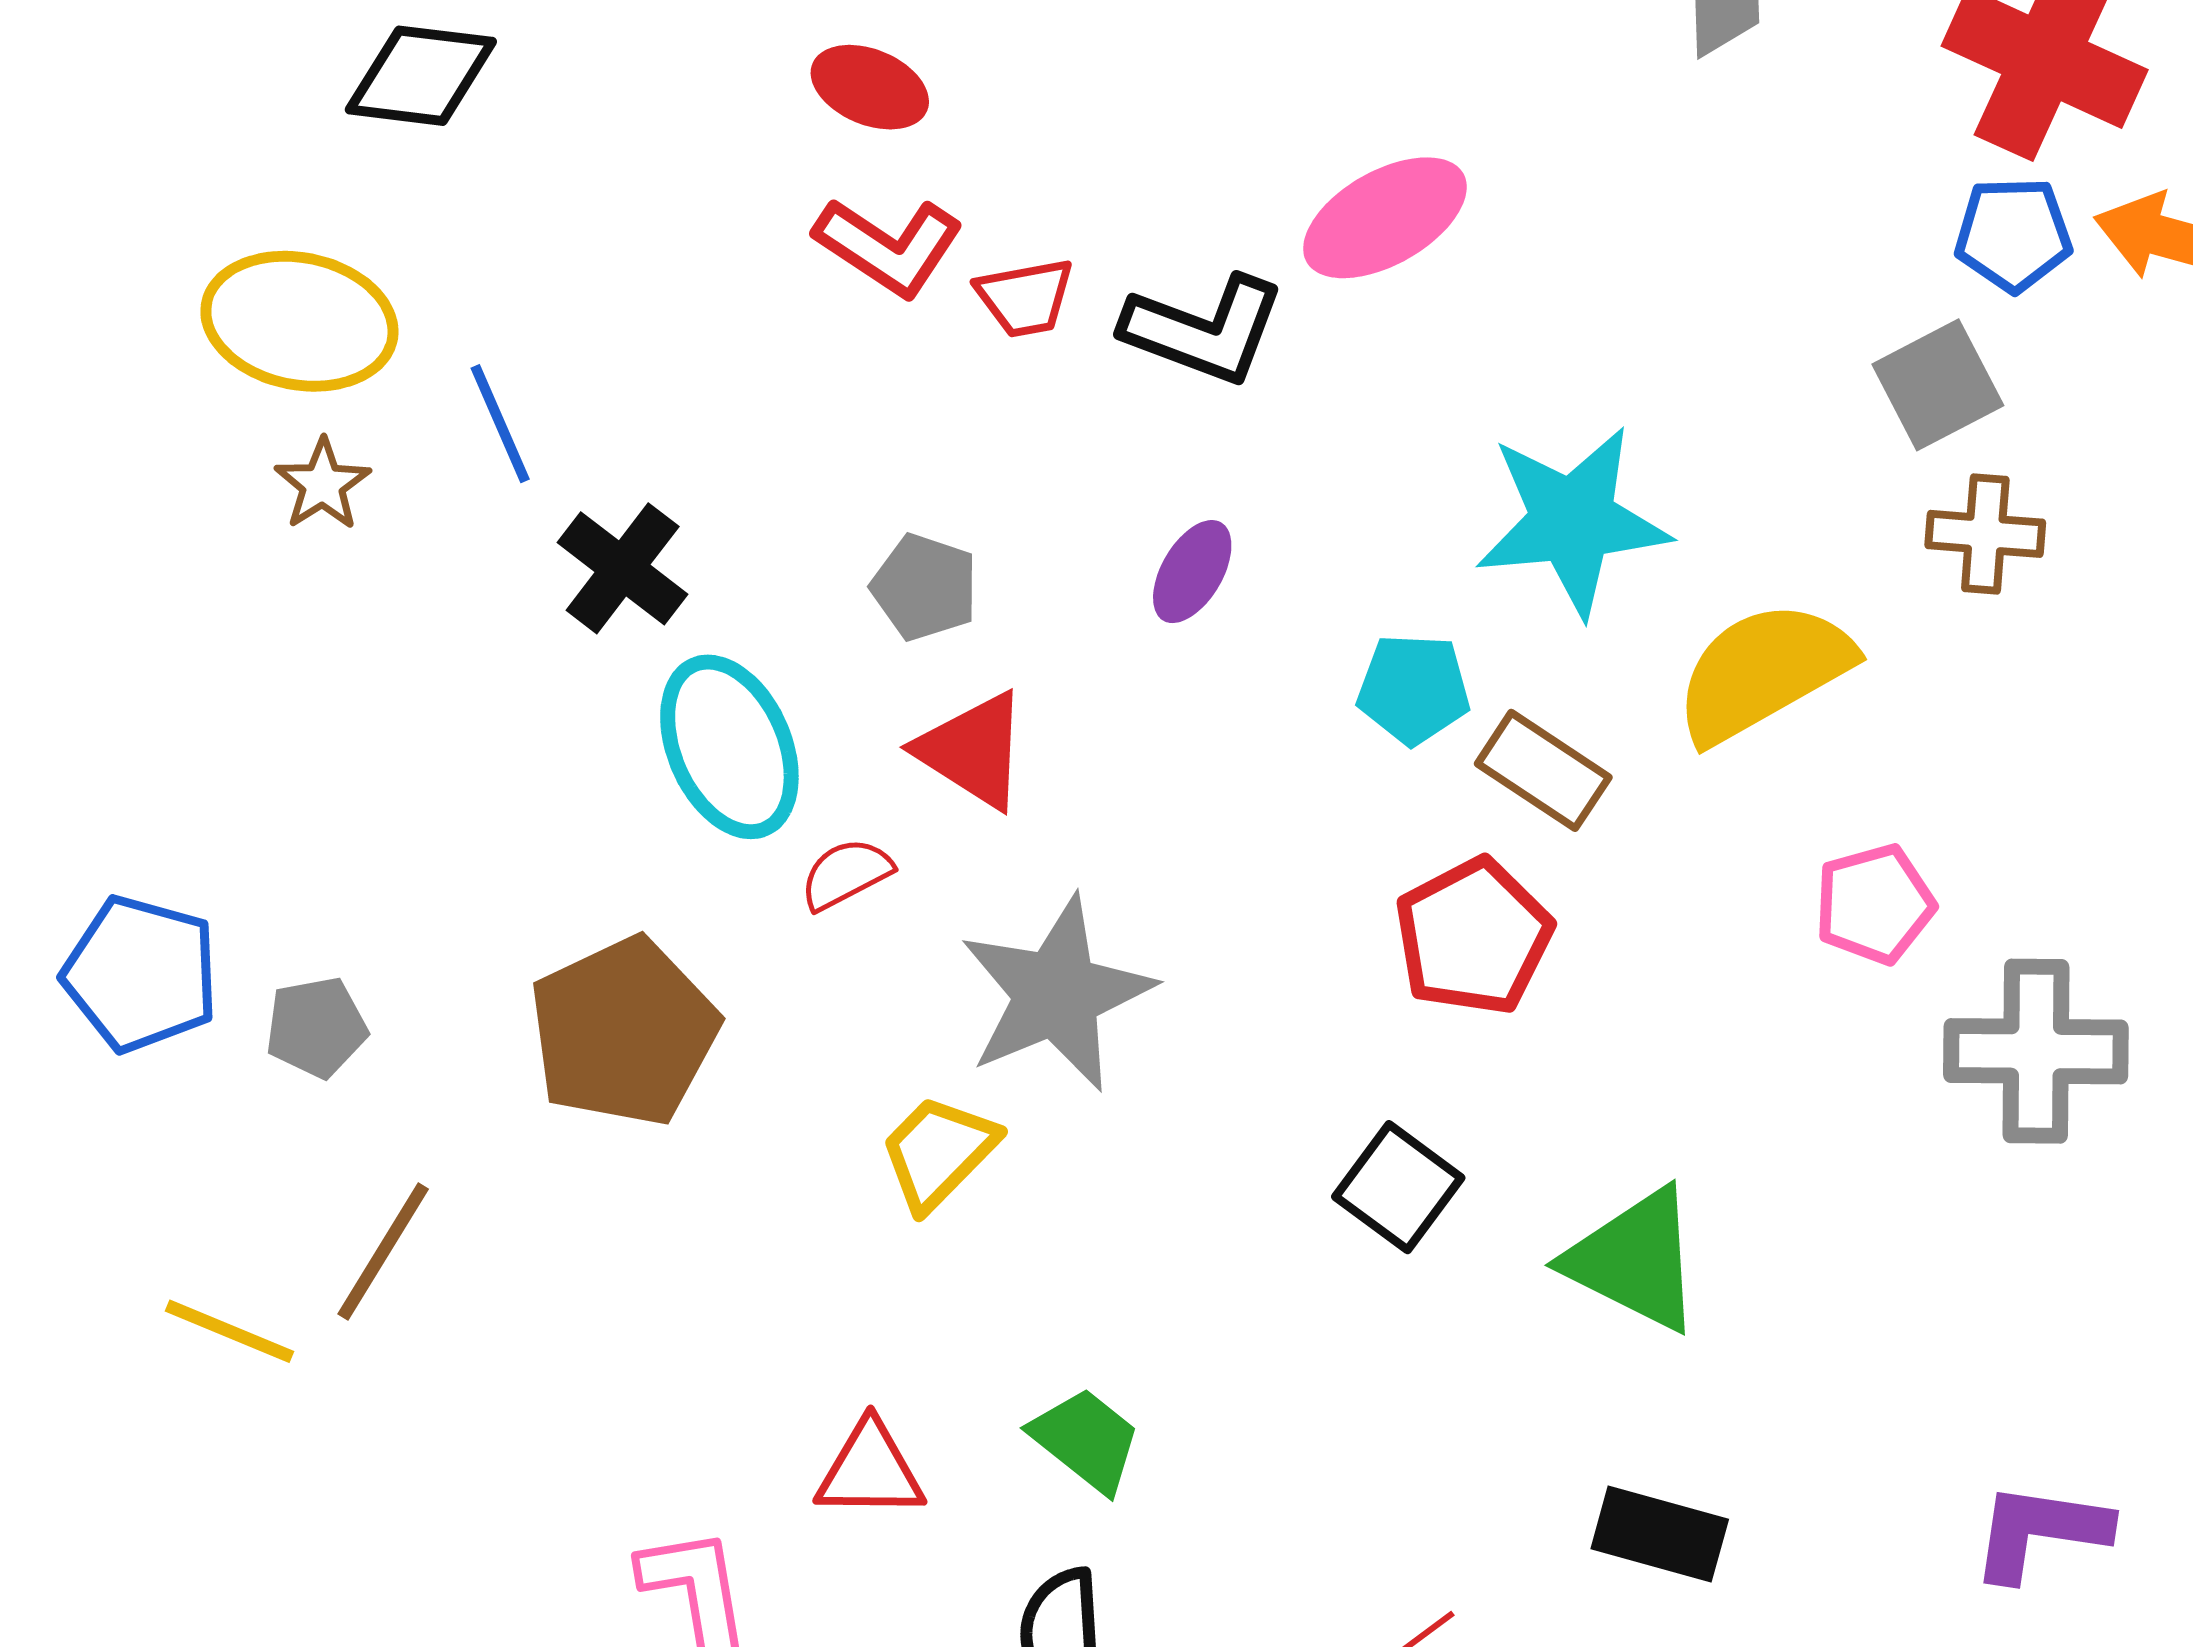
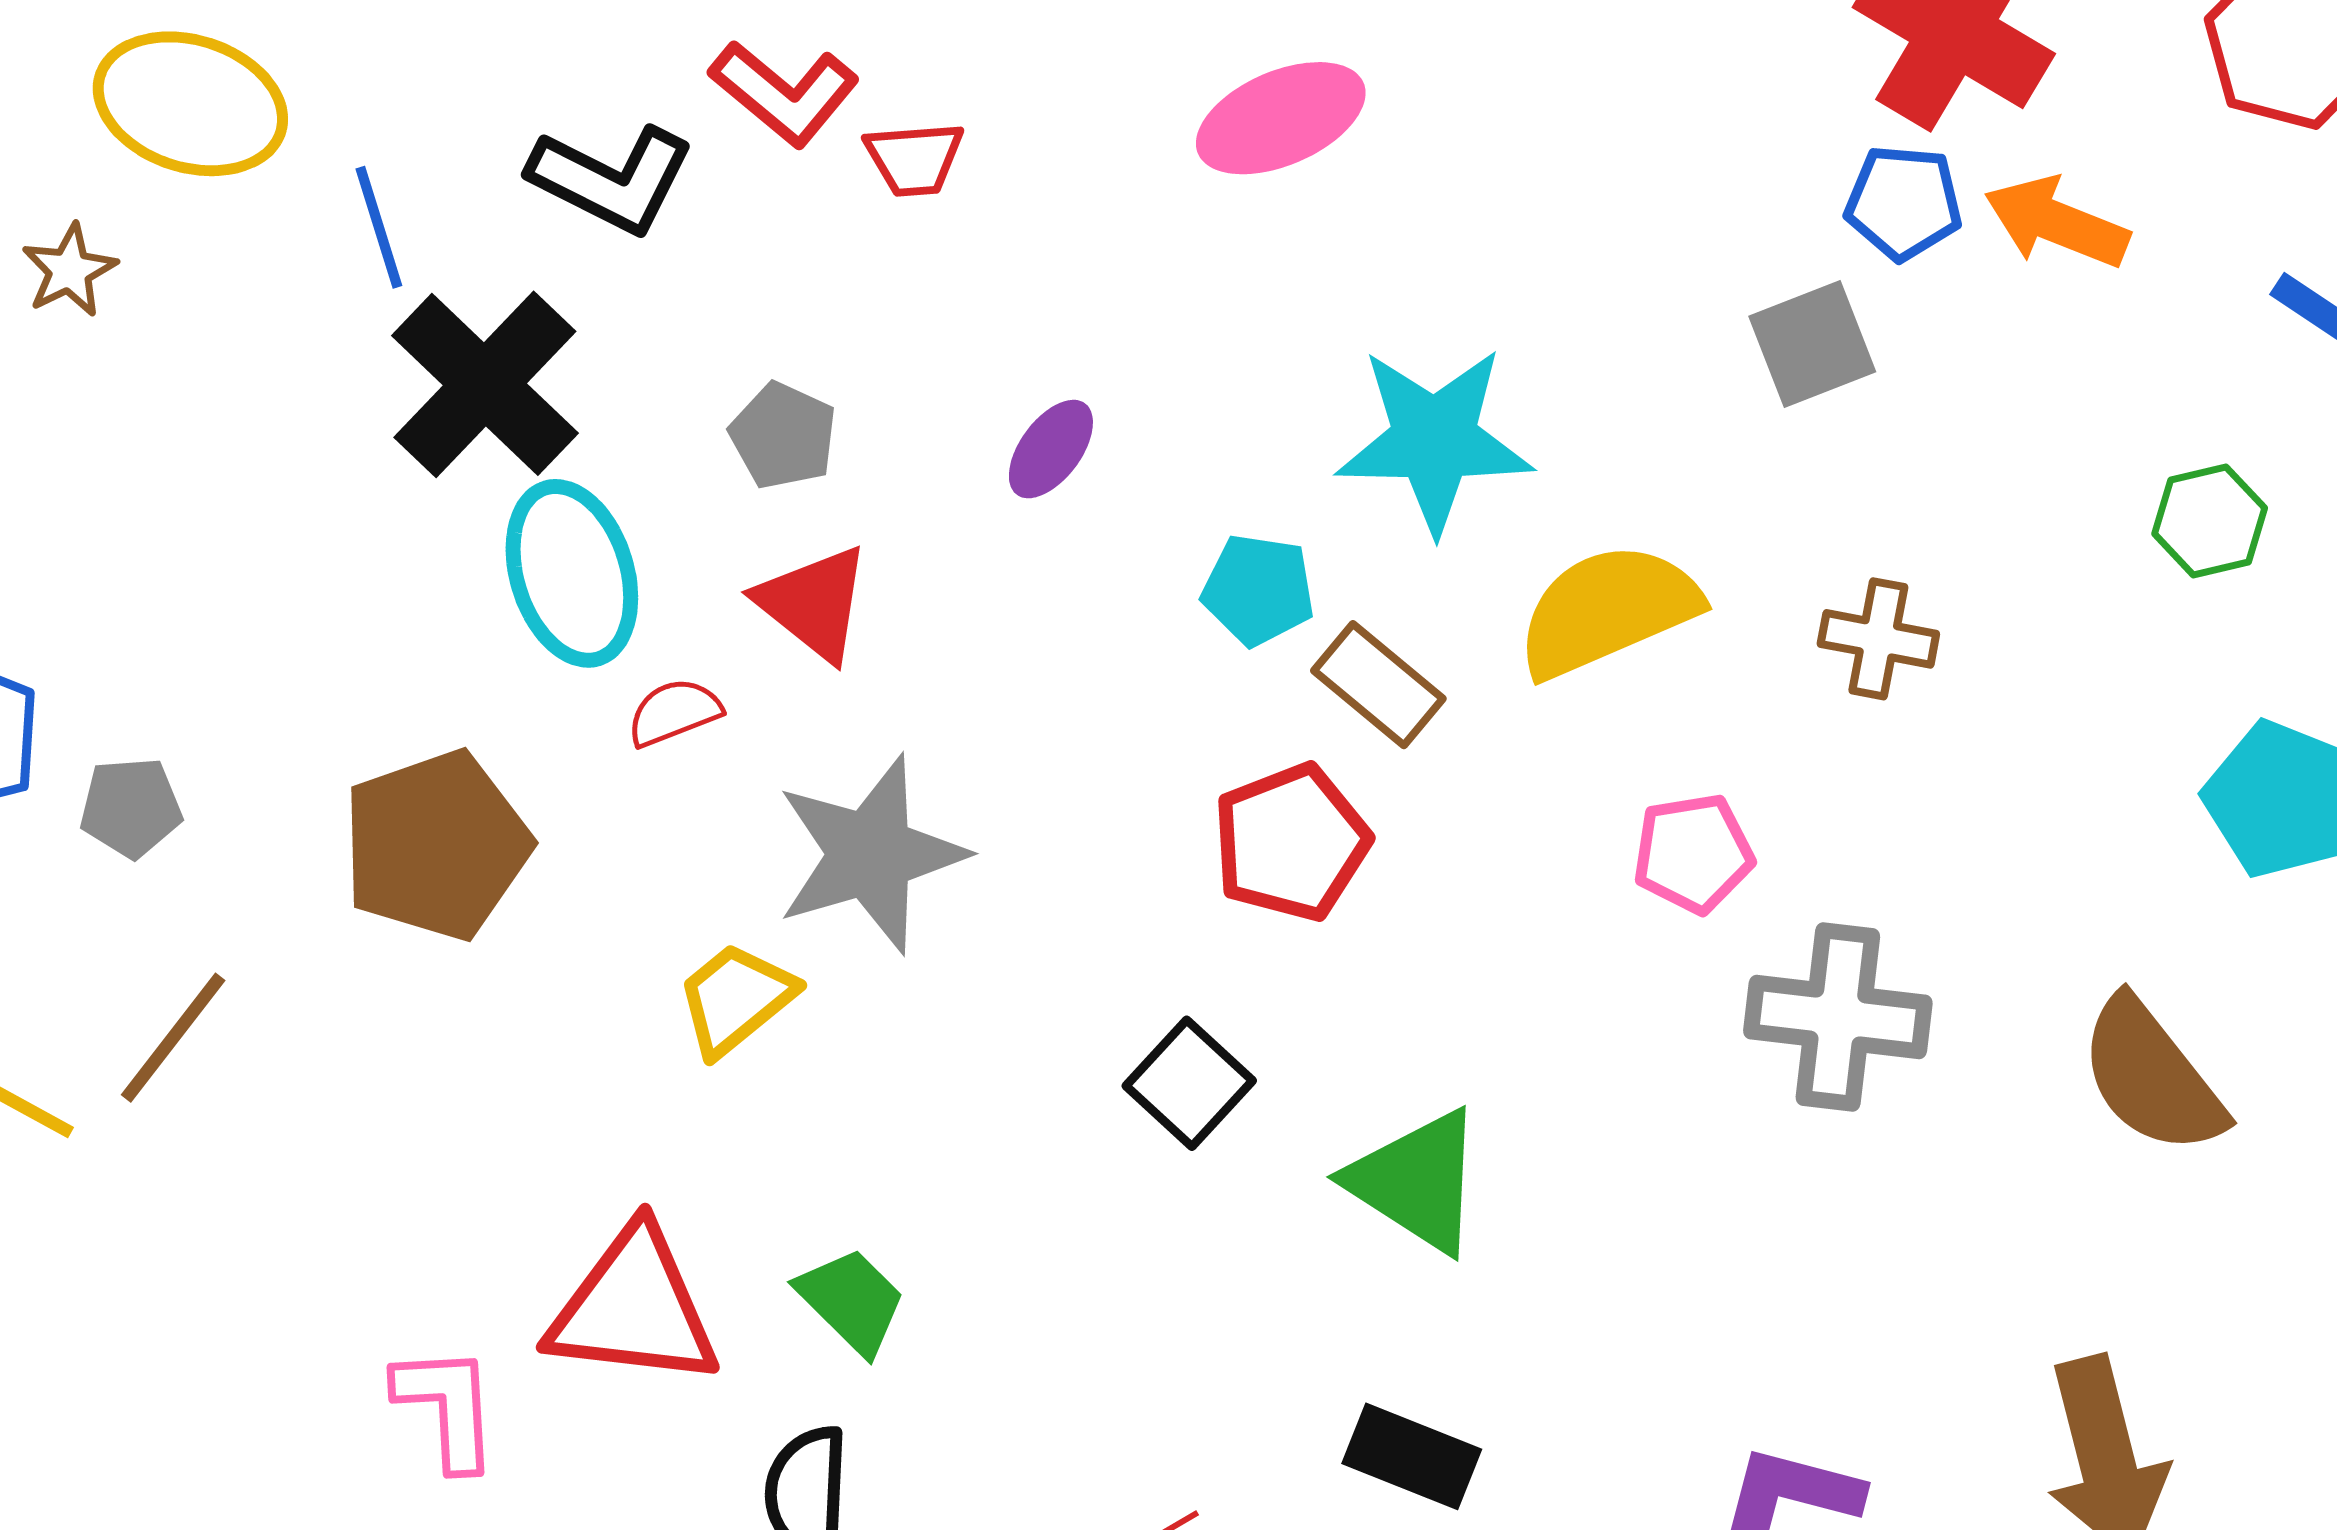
black L-shape: (1204, 330) -> (611, 179), moved
brown star: (323, 484) -> (69, 270), moved
brown cross: (1985, 534) -> (1878, 639), moved
black cross: (623, 568) -> (485, 384), size x1.5
red triangle: (870, 1470) -> (634, 1308), size x1.6

